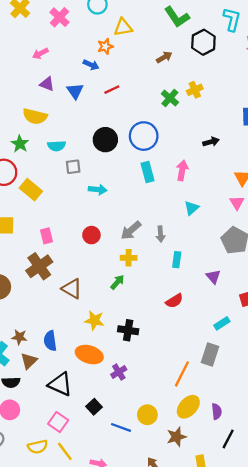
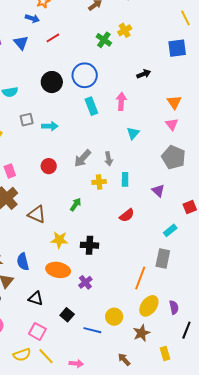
gray square: (73, 167) -> (27, 120), moved
yellow cross: (129, 258) -> (99, 182), moved
black triangle: (60, 384) -> (36, 298), size x0.7

